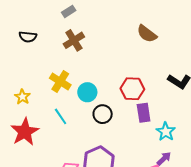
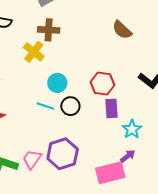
brown cross: (74, 40) -> (49, 30), turned 30
yellow cross: (60, 81) -> (34, 52), moved
cyan line: (61, 116) -> (45, 106), moved, turned -42

